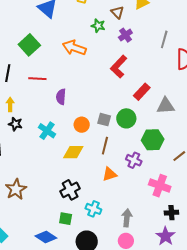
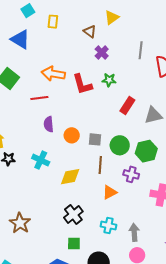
green star: (98, 26) -> (109, 80), moved
red L-shape: (119, 67) -> (82, 84), moved, turned -50
red line: (37, 79) -> (39, 98), moved
green circle: (126, 118) -> (120, 145), moved
orange circle: (82, 125) -> (72, 135), moved
cyan cross: (93, 209) -> (108, 226), moved

